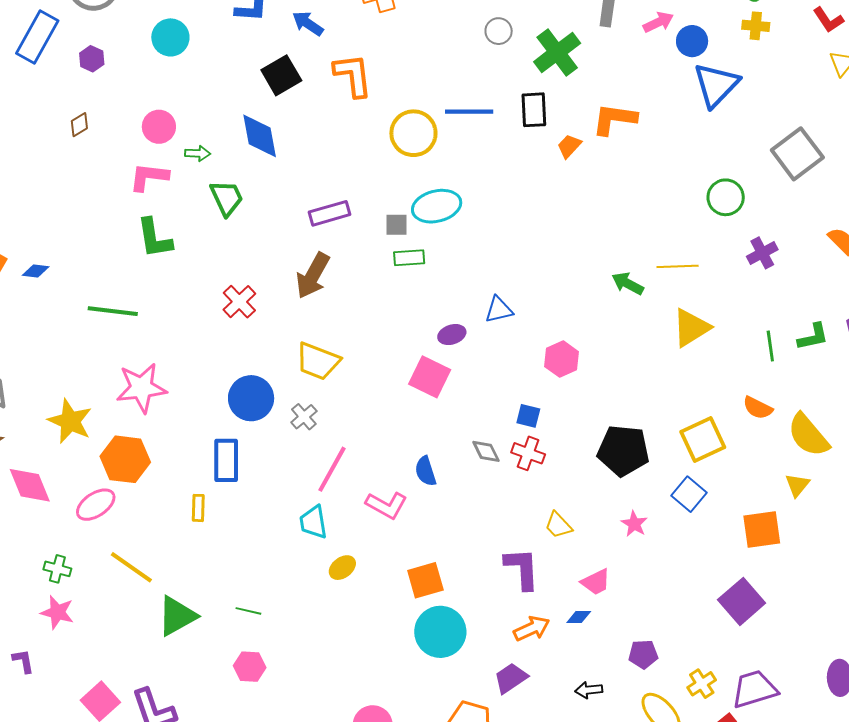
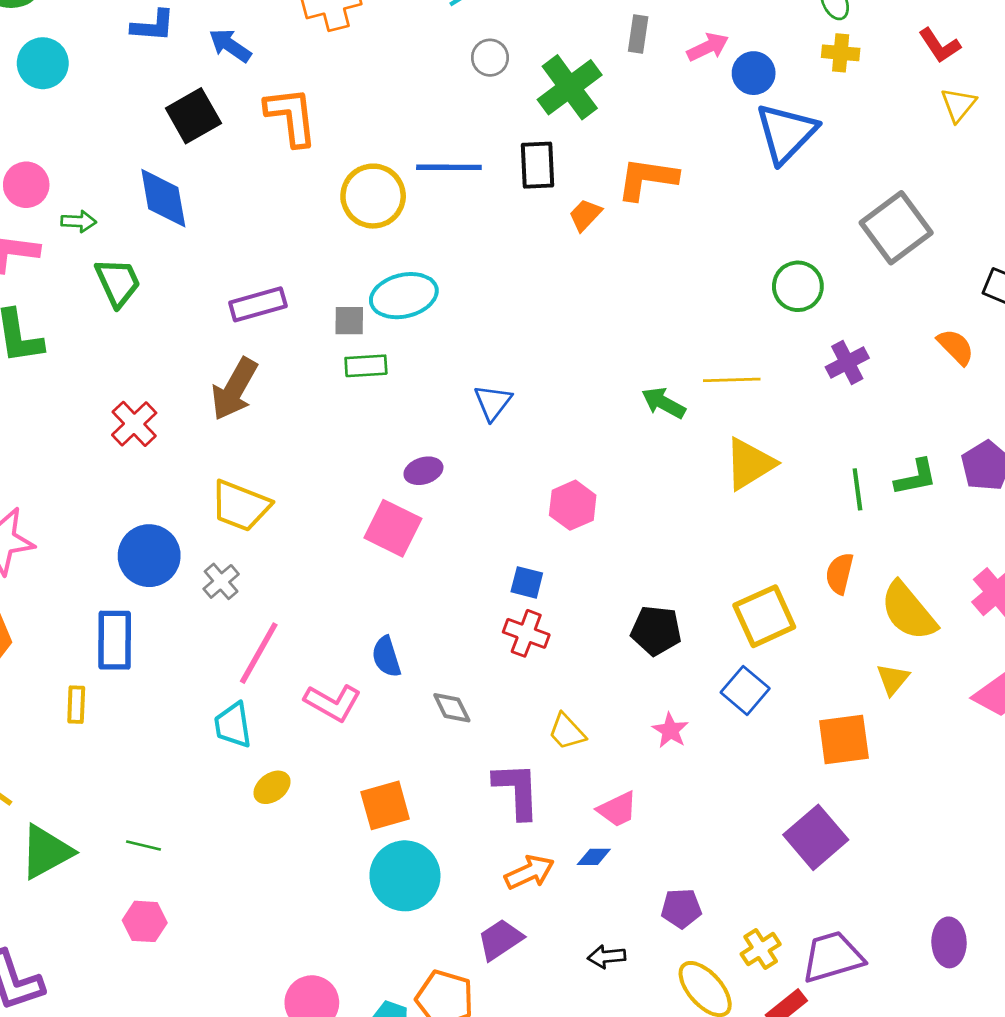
blue triangle: (499, 310) -> (493, 402), moved, turned -40
orange semicircle: (758, 408) -> (840, 574), turned 76
gray diamond: (486, 451) -> (452, 708), moved
black pentagon: (623, 451) -> (656, 630), size x0.7

